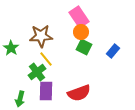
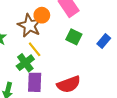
orange circle: (81, 32) -> (42, 15), moved
brown star: (41, 36) -> (29, 26), turned 30

